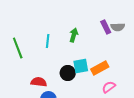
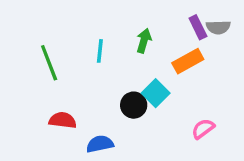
cyan square: (81, 66) -> (156, 93), turned -35
orange rectangle: (100, 68) -> (188, 61), moved
red semicircle: (39, 82) -> (63, 120), moved

